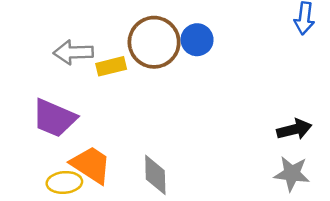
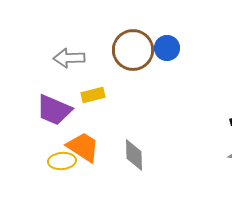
yellow rectangle: (111, 66) -> (93, 95), moved

